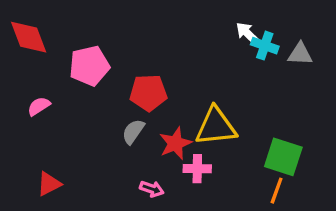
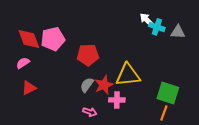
red diamond: (29, 37) -> (29, 39), moved
gray semicircle: (133, 132) -> (87, 85), moved
red triangle: (49, 184) -> (29, 88), moved

